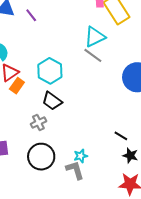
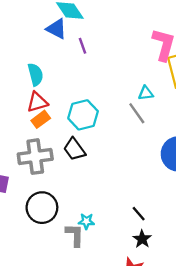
cyan triangle: (95, 37) -> (146, 93), size x0.6
gray cross: (38, 123) -> (35, 157), moved, size x1.8

